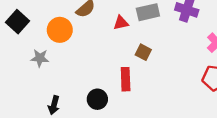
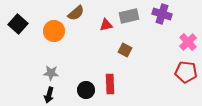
gray star: (40, 58) -> (51, 73), moved
red rectangle: (126, 79) -> (110, 84), moved

